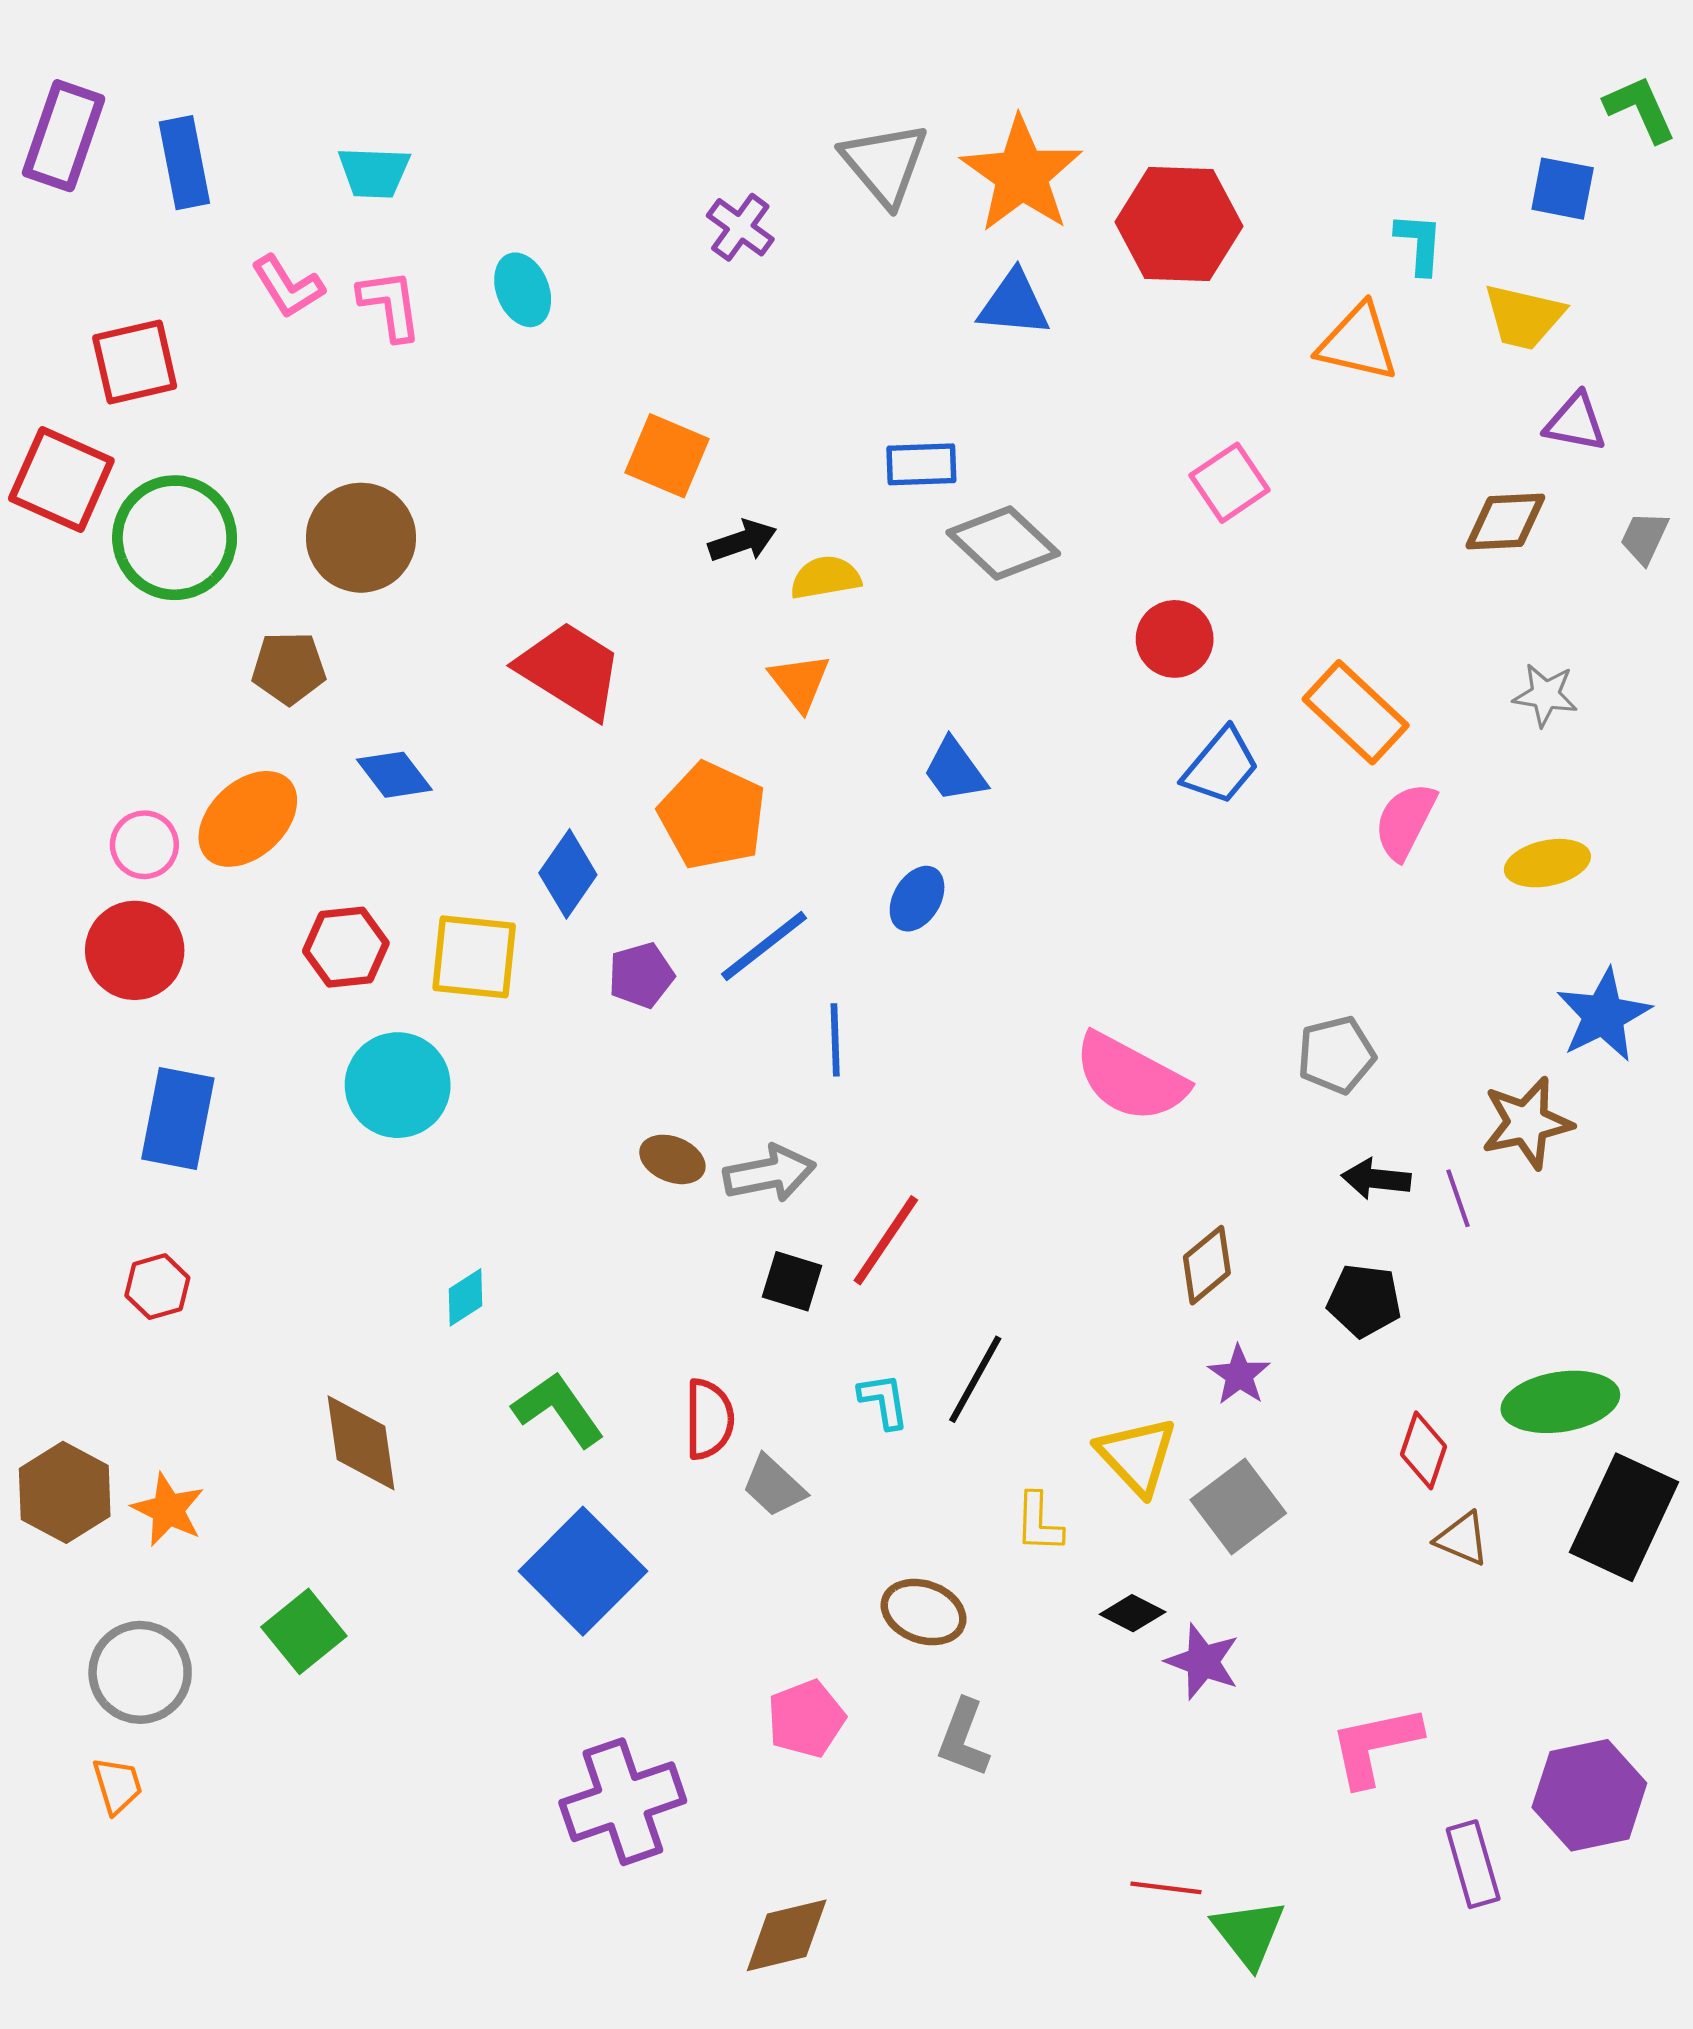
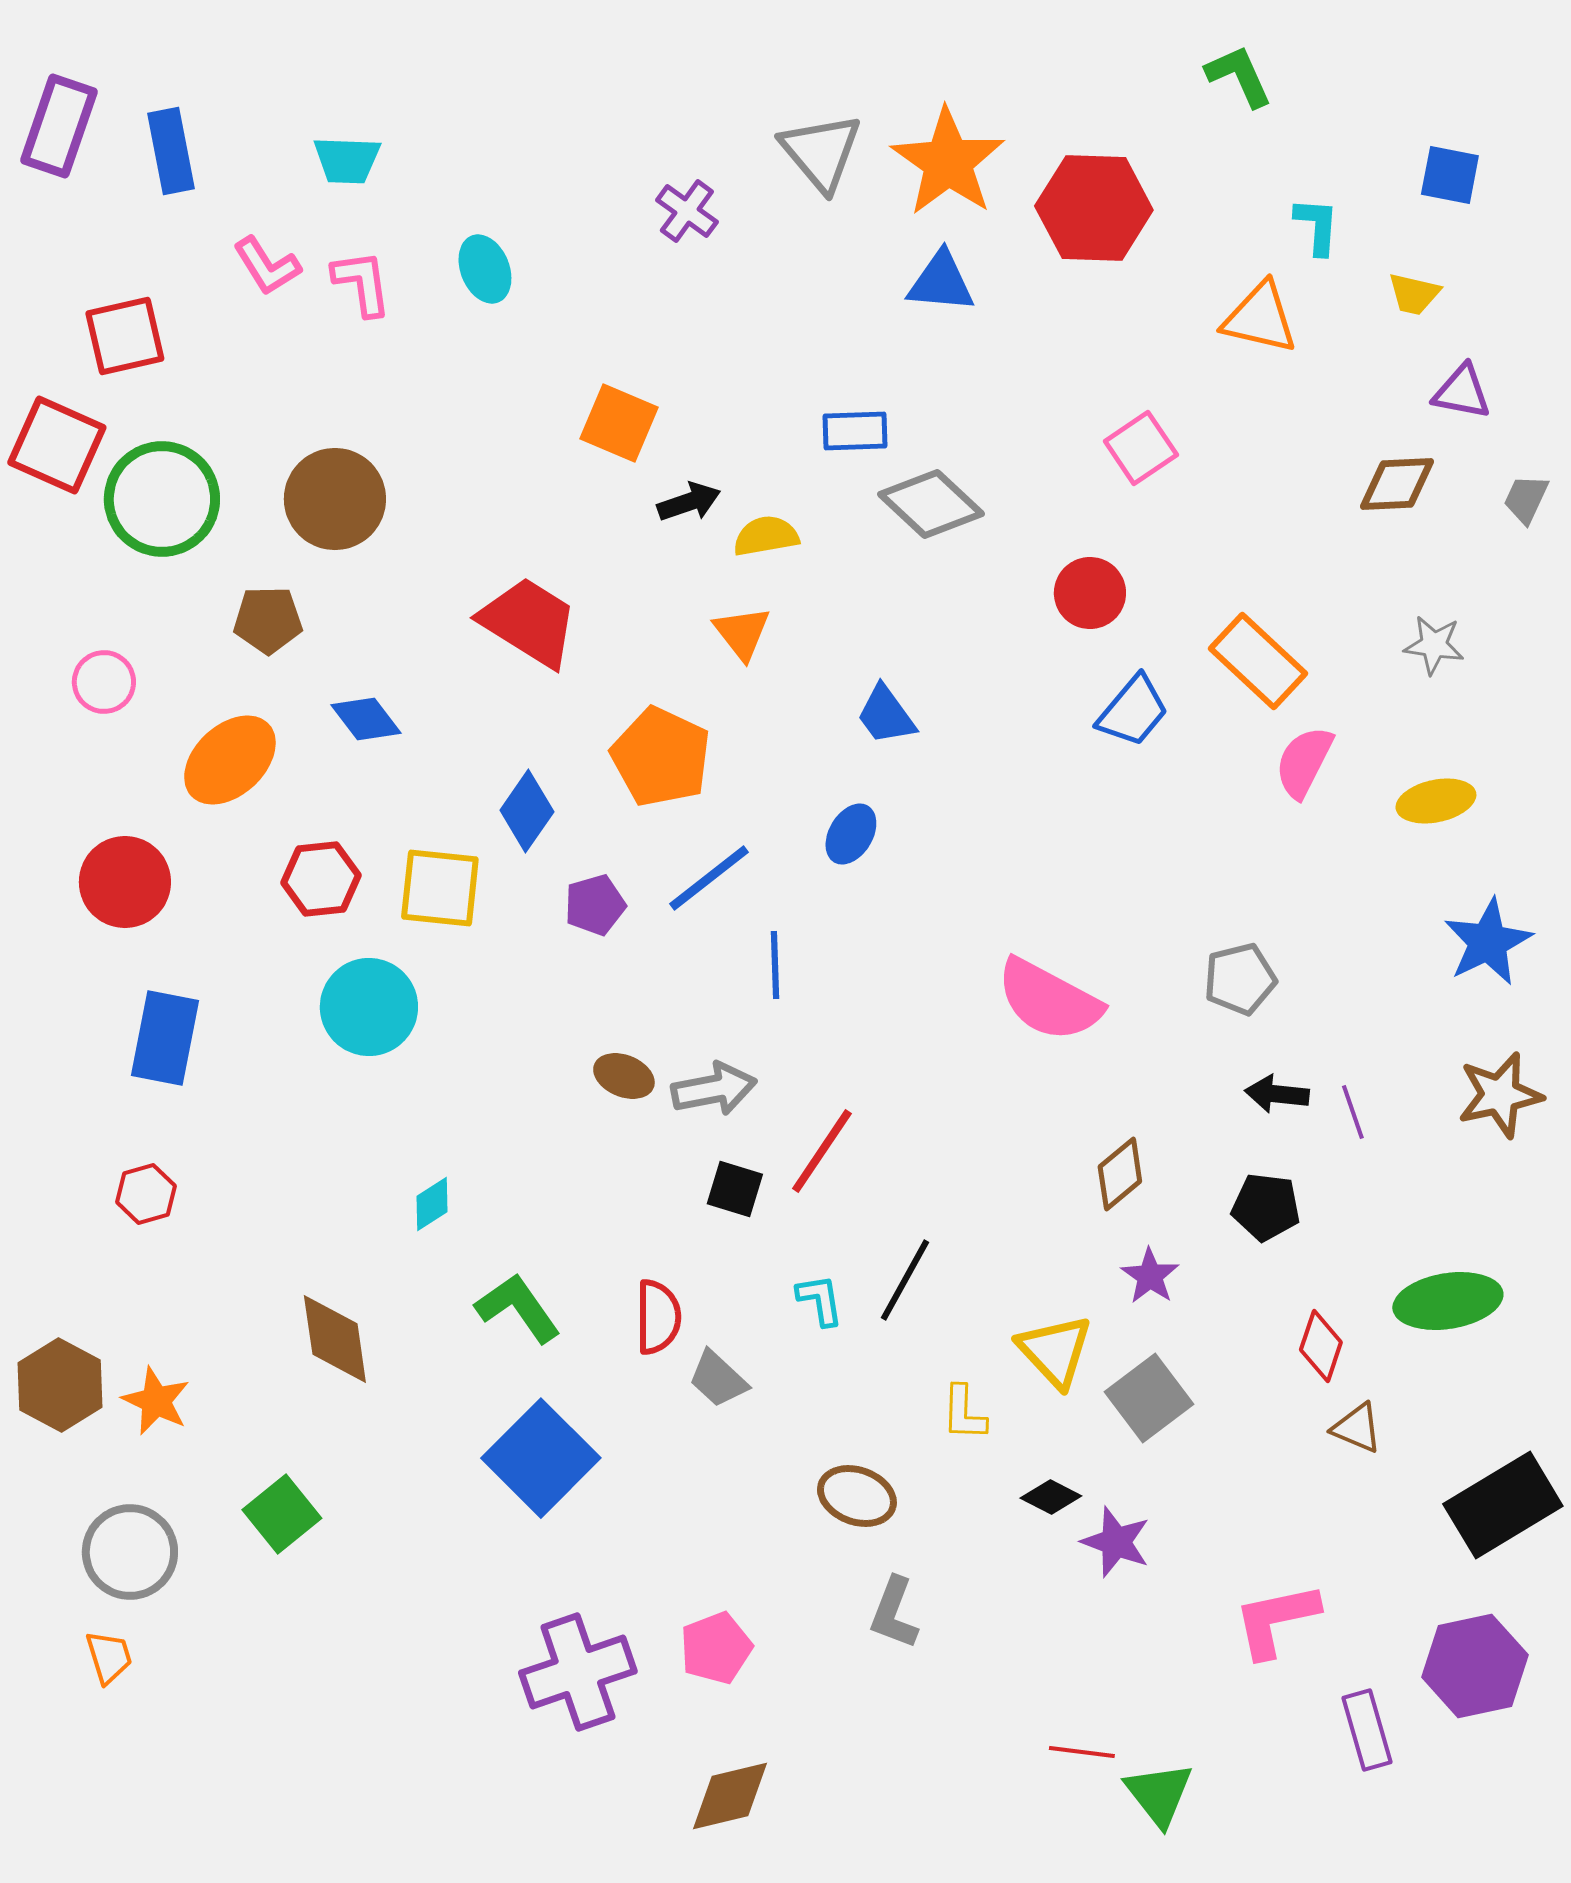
green L-shape: (1640, 109) -> (1239, 76), moved
yellow trapezoid: (1524, 317) -> (1414, 294), size x0.7
pink circle: (144, 845) -> (104, 682), moved
brown star: (1527, 1123) -> (1500, 1095), moved
black rectangle: (1624, 1517) -> (1503, 1505), moved, turned 34
pink pentagon: (806, 1719) -> (716, 1648), moved

